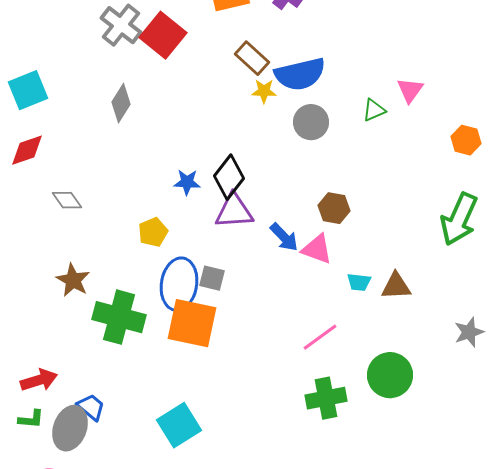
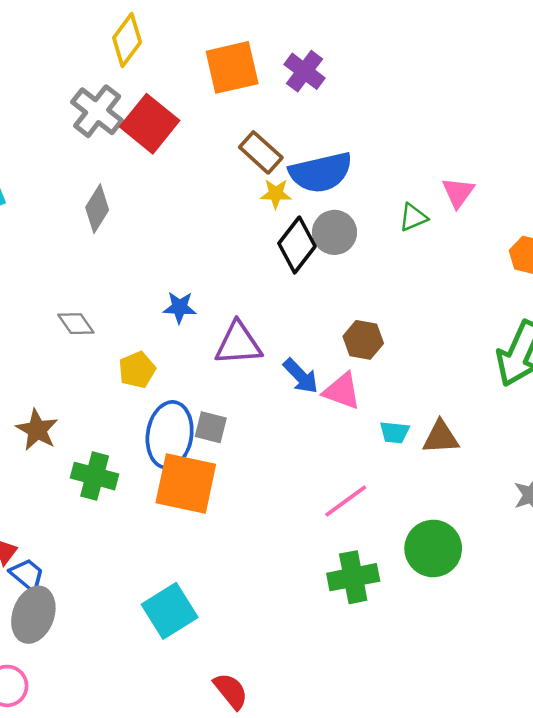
black diamond: (229, 177) -> (297, 245), moved
gray diamond: (67, 200) -> (76, 324), moved
green cross: (119, 317) -> (95, 476), size x0.7
blue trapezoid: (91, 407) -> (27, 575), moved

